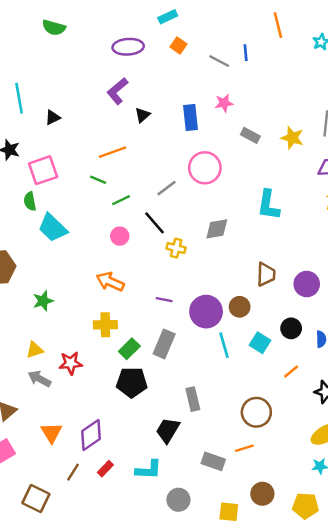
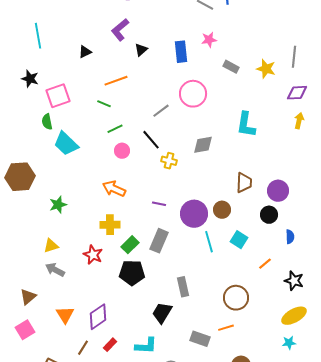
black triangle: (53, 117) -> (85, 52), moved
green line: (121, 200) -> (115, 129), moved
black circle: (291, 328) -> (269, 215), moved
red star: (71, 363) -> (93, 255), moved, turned 30

